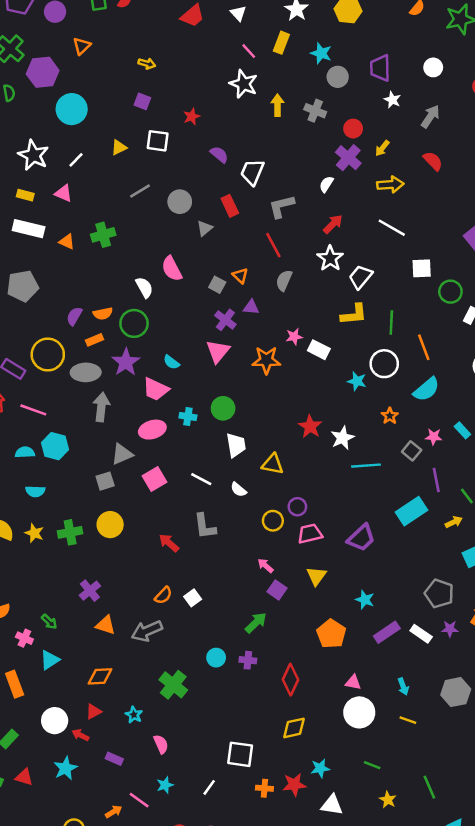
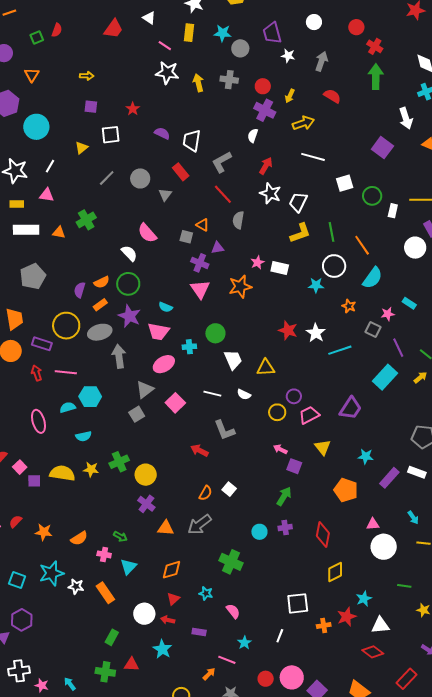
yellow circle: (110, 525) -> (146, 475), moved

